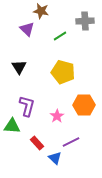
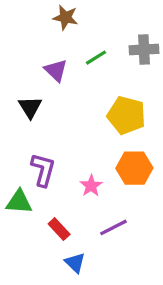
gray cross: (85, 21) -> (144, 50), moved
purple triangle: (27, 29) -> (56, 70), moved
yellow pentagon: (63, 72) -> (126, 115), moved
blue triangle: (55, 158) -> (75, 263), moved

